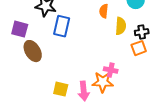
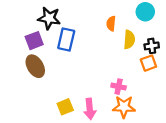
purple square: (20, 29) -> (34, 41), moved, turned -36
orange star: (103, 82) -> (124, 107), moved
yellow square: (61, 89) -> (65, 107), turned -35

